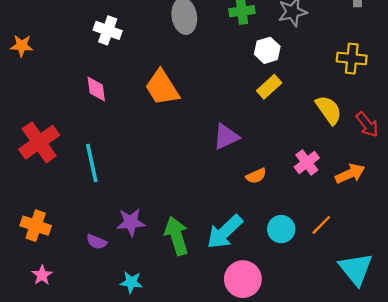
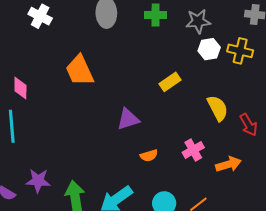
white hexagon: (267, 50) -> (209, 49), moved
yellow cross: (352, 59) -> (240, 51), moved
pink diamond: (96, 89) -> (20, 88), moved

